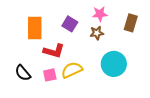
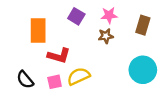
purple square: (70, 24) -> (76, 16), moved
cyan circle: (114, 64) -> (143, 70), moved

